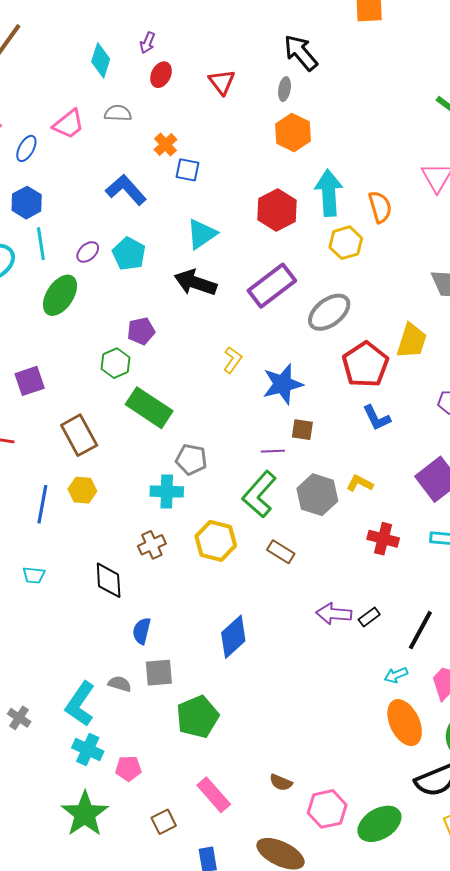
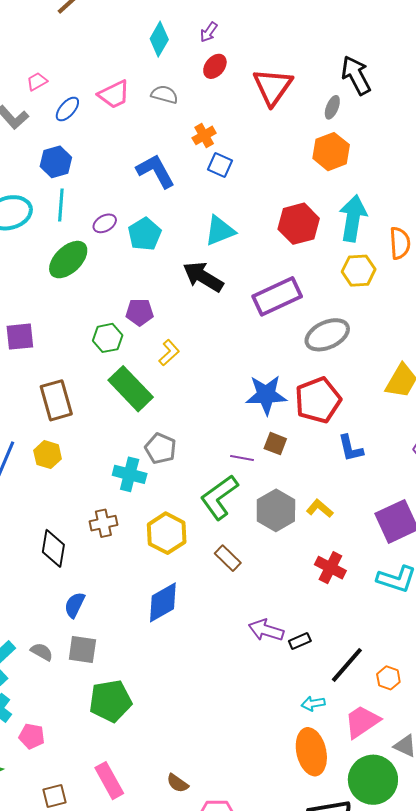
red triangle: (222, 82) -> (273, 87), size x1.5
yellow L-shape: (233, 360) -> (169, 353), moved
red pentagon: (365, 365) -> (318, 400), moved
blue diamond: (233, 637) -> (163, 602), moved

